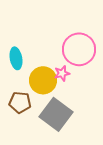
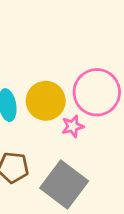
yellow circle: (43, 80) -> (46, 101), moved

